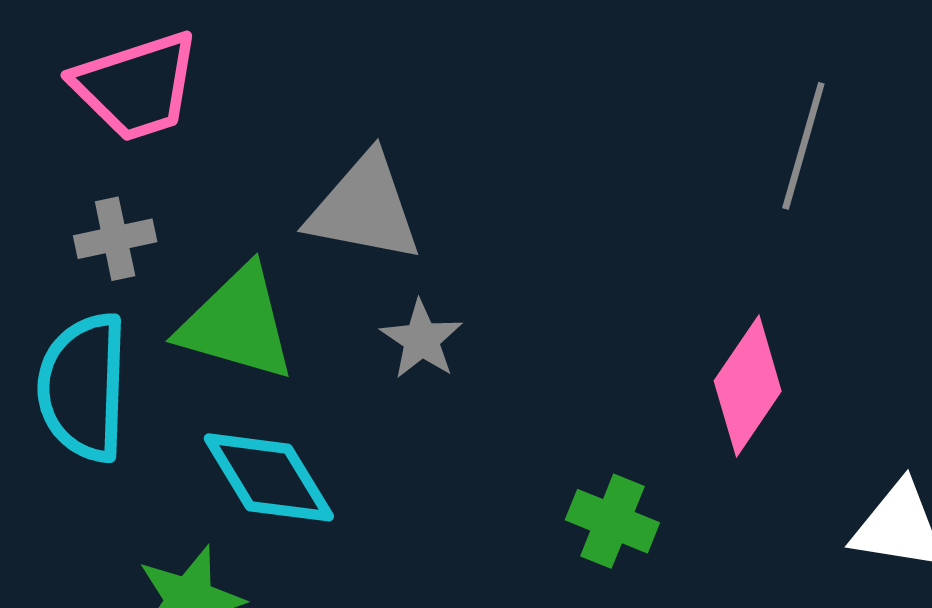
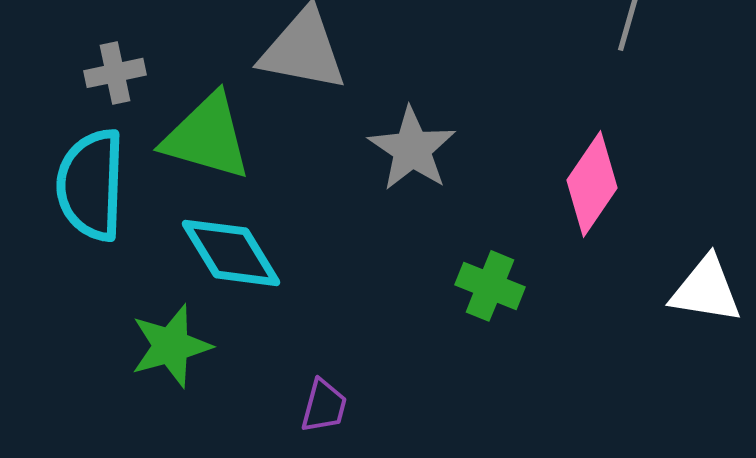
gray star: (421, 340) -> (412, 149), moved, size x1.4

